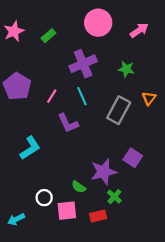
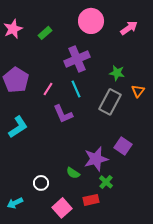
green star: (126, 69) -> (117, 73), moved
cyan L-shape: (30, 148) -> (18, 127), moved
pink square: (67, 211) -> (62, 208), moved, turned -36

